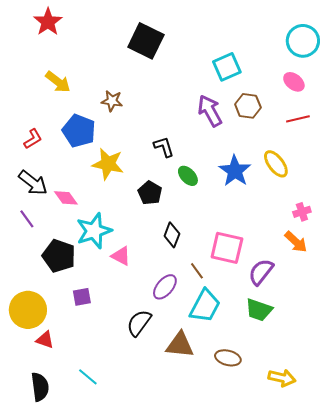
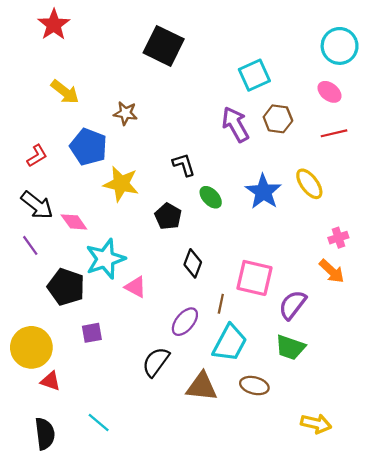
brown line: (197, 271) -> (221, 304), turned 48
brown ellipse: (228, 358) -> (254, 386), moved

